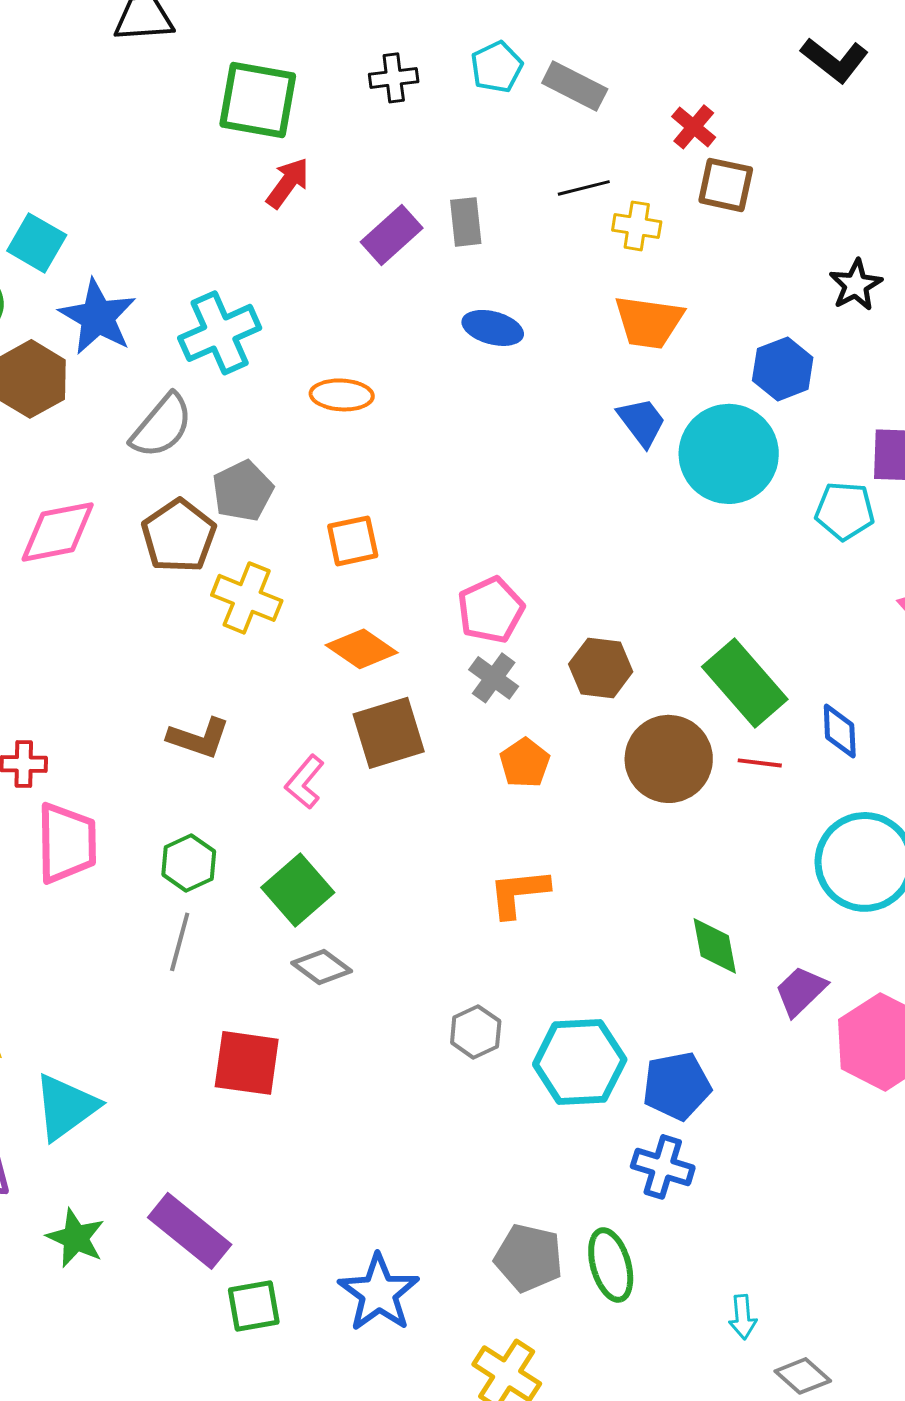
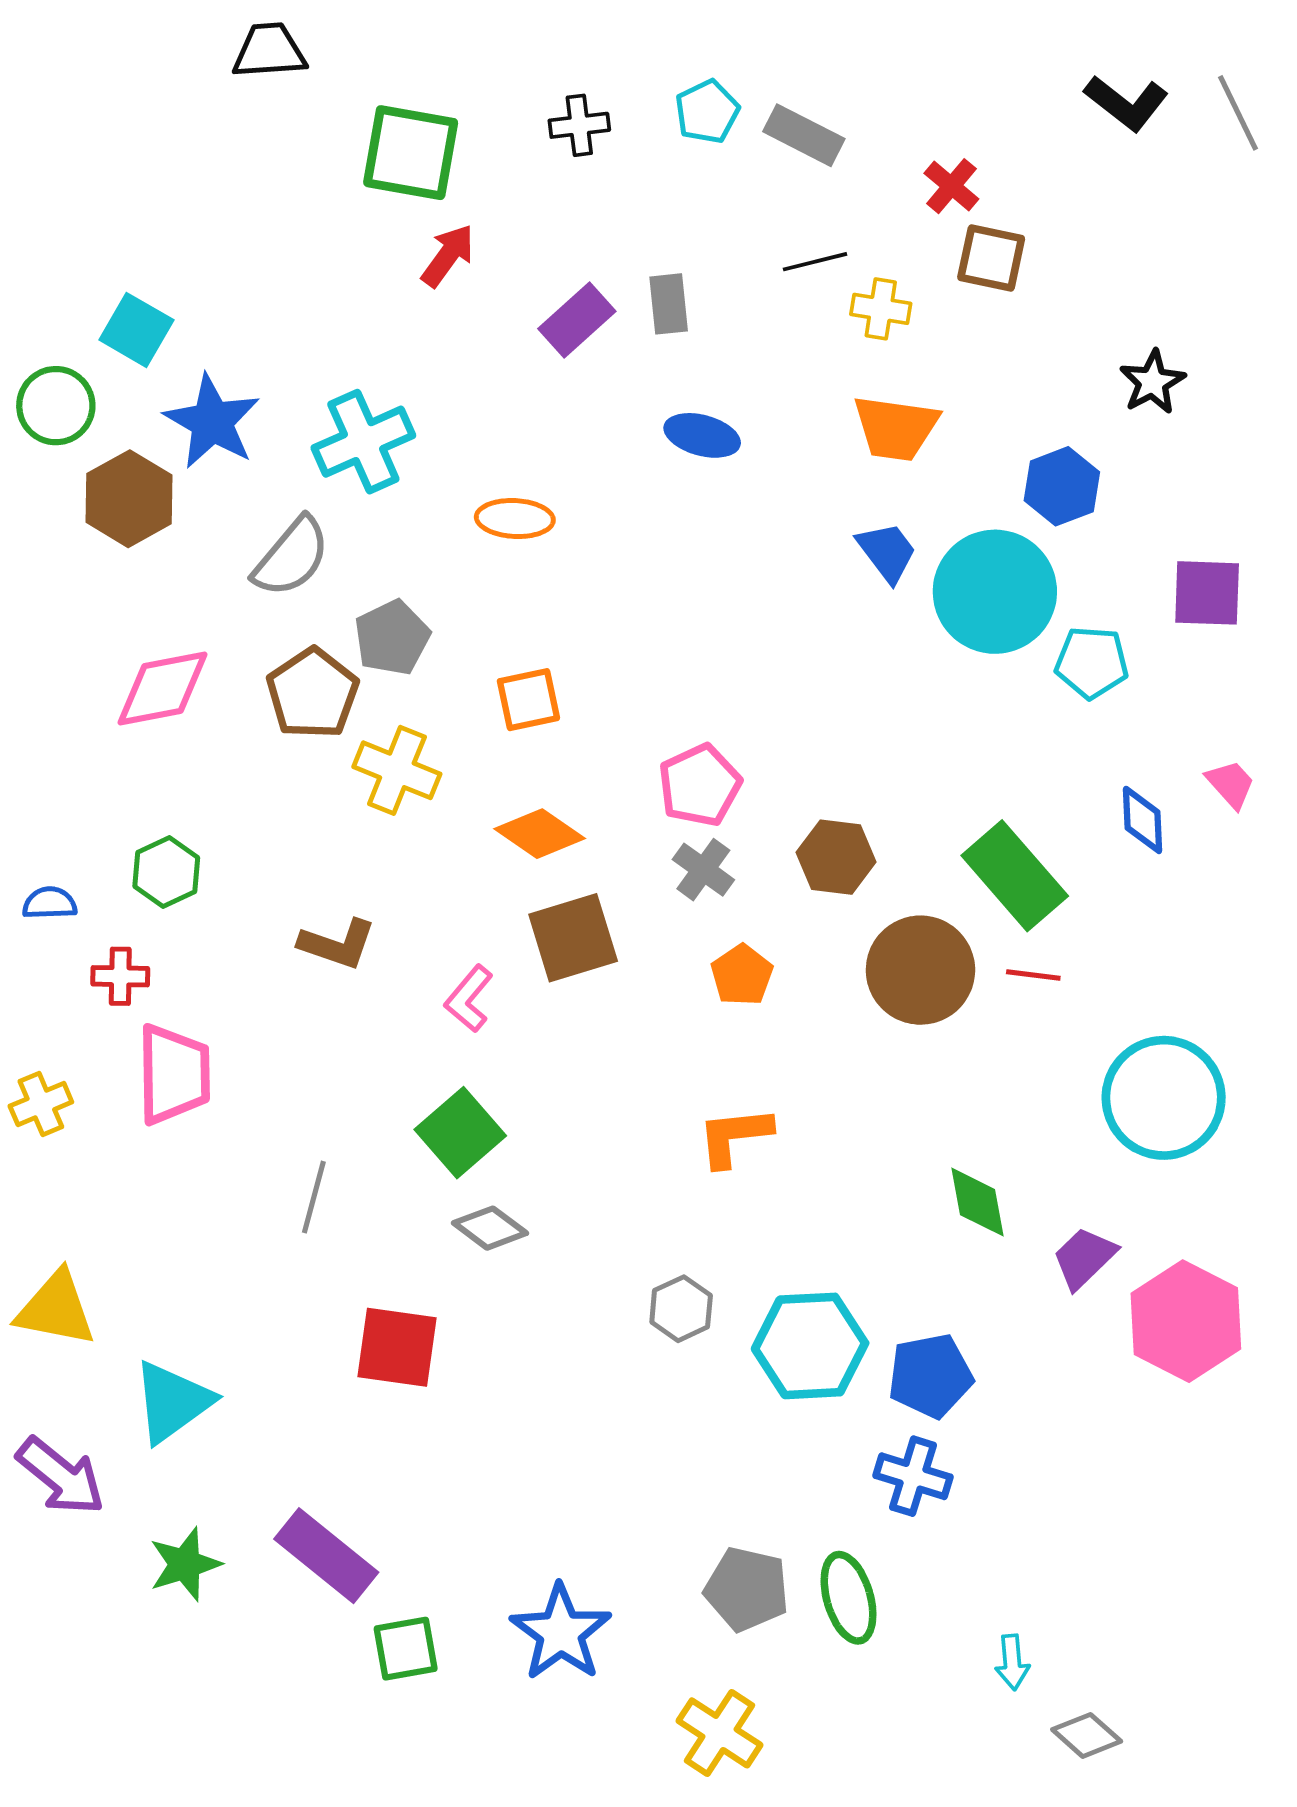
cyan pentagon: (845, 511) -> (1092, 662), moved
blue diamond: (840, 731) -> (1143, 820), moved
green hexagon: (189, 863) -> (166, 872), moved
green star: (76, 1238) -> (185, 1564), turned 30

